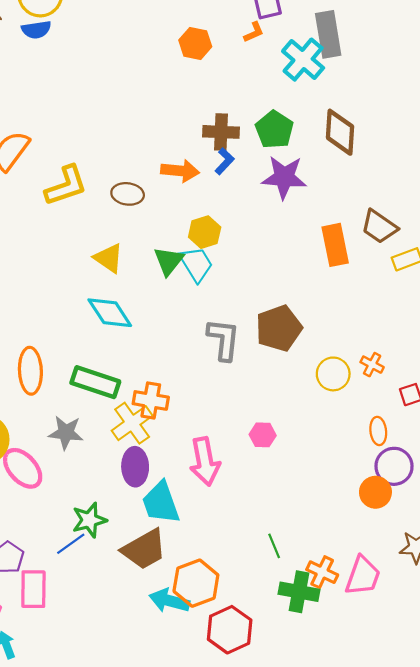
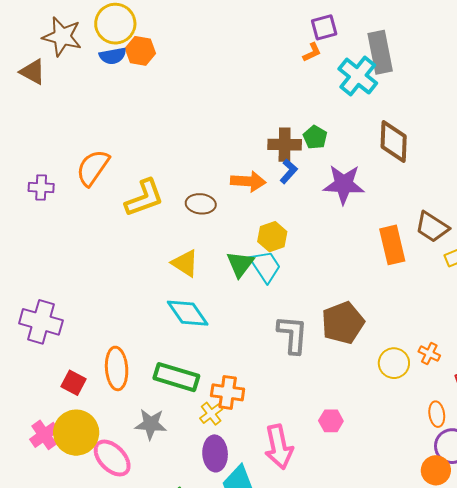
orange hexagon: (195, 43) -> (140, 51), moved
green pentagon: (274, 130) -> (315, 137), moved, size x0.7
yellow cross: (132, 423) -> (211, 414), size x0.6

